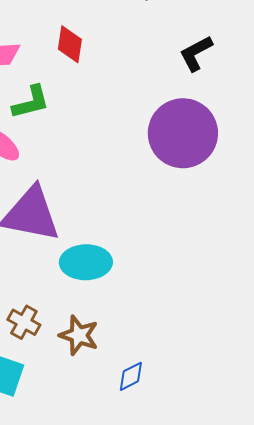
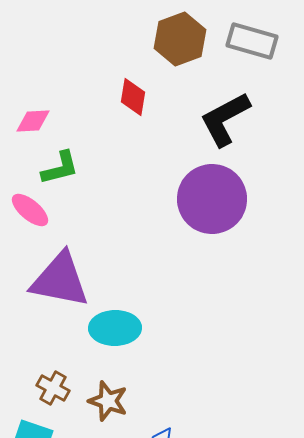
red diamond: (70, 44) -> (133, 97), moved
black L-shape: (196, 53) -> (225, 119), size x1.5

